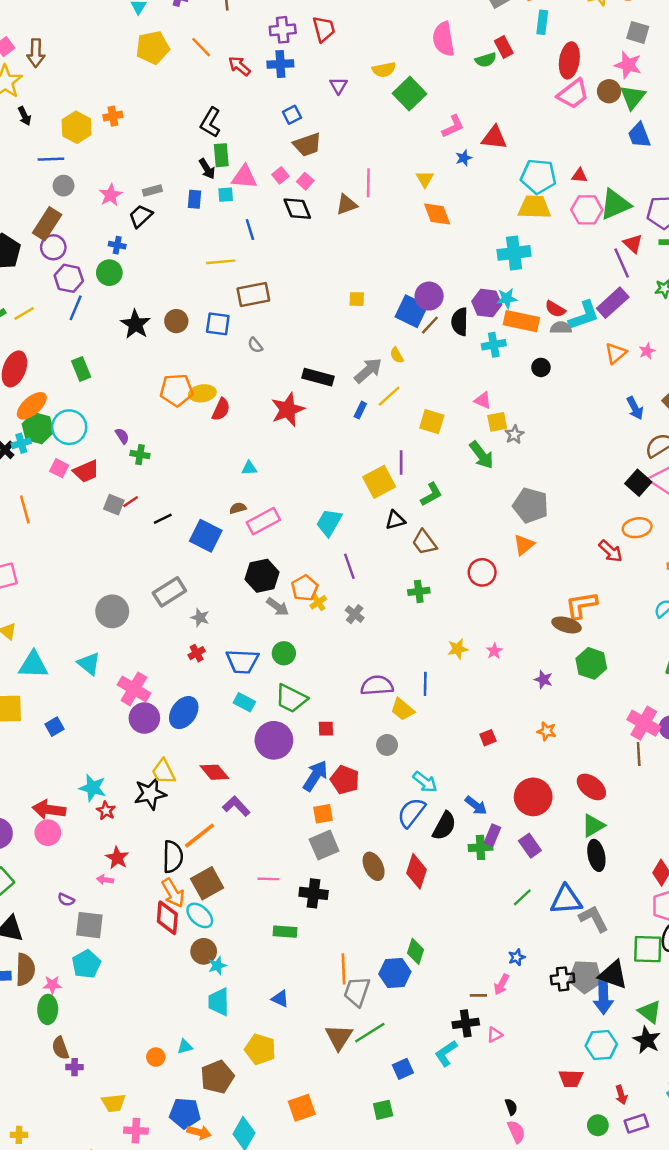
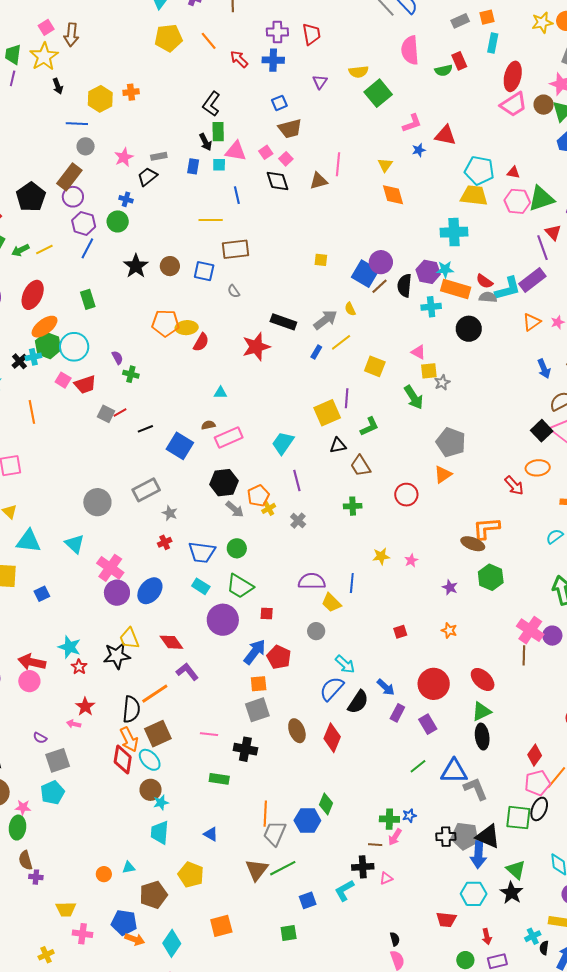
black circle: (541, 367) -> (469, 329), size x1.6
green cross: (480, 847) -> (389, 819), moved
gray square: (89, 925) -> (58, 760), turned -30

